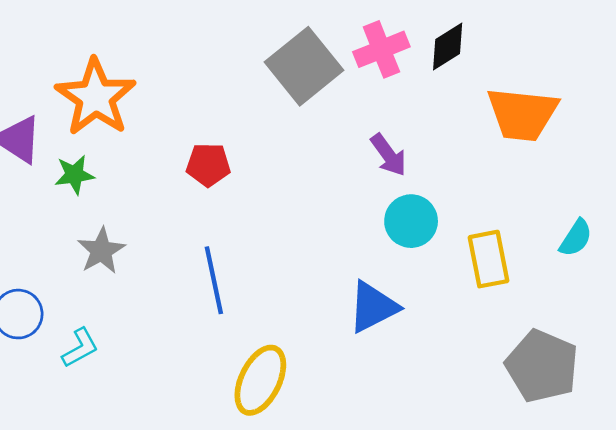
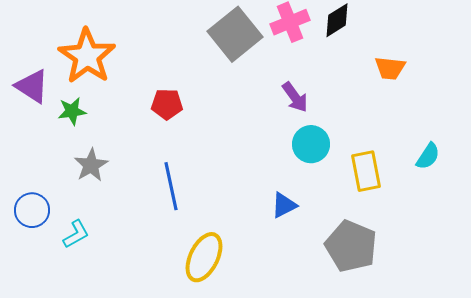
orange trapezoid: (522, 114) -> (390, 68), size x0.6
blue triangle: (373, 307) -> (284, 205), size x0.7
gray pentagon: (542, 366) -> (351, 246), moved

